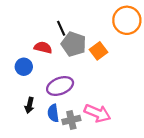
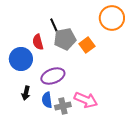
gray pentagon: (74, 44) -> (65, 39), turned -30
red semicircle: (43, 47) -> (38, 42), turned -119
blue circle: (24, 67) -> (21, 59), size x1.5

